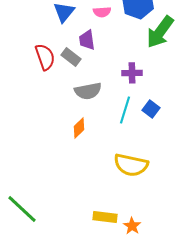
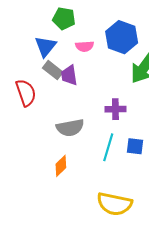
gray rectangle: (71, 57) -> (53, 70), moved
blue square: (151, 109) -> (135, 146), turned -30

